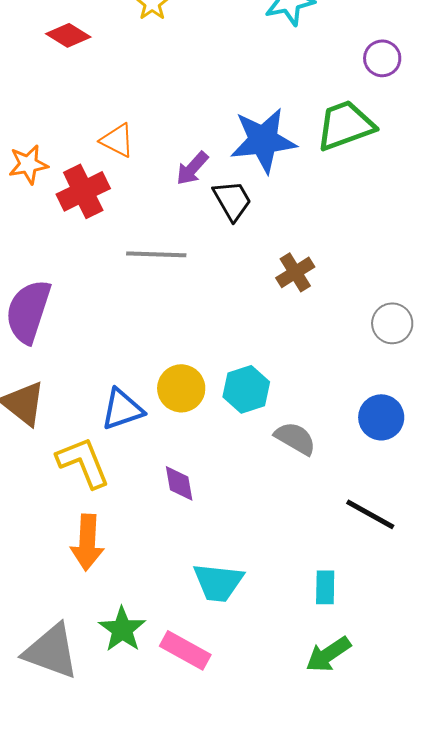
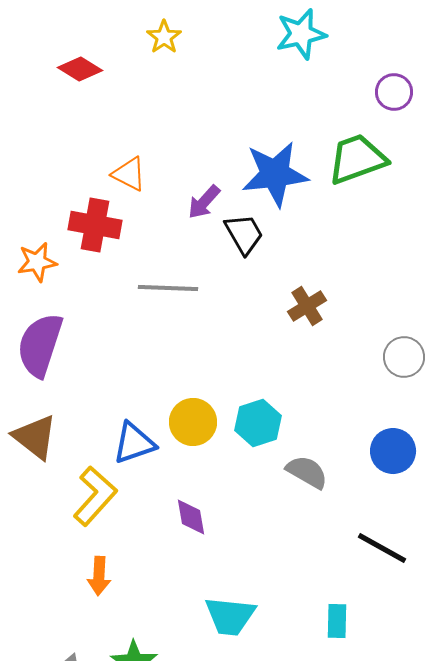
orange star: (28, 164) -> (37, 262), moved
red cross: (83, 191) -> (95, 225), turned 36
yellow L-shape: (83, 462) -> (95, 496), turned 64
orange arrow: (87, 542) -> (99, 576), size x0.7

